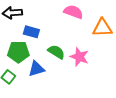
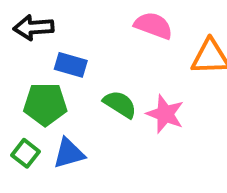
blue triangle: (36, 69) -> (69, 153), moved

